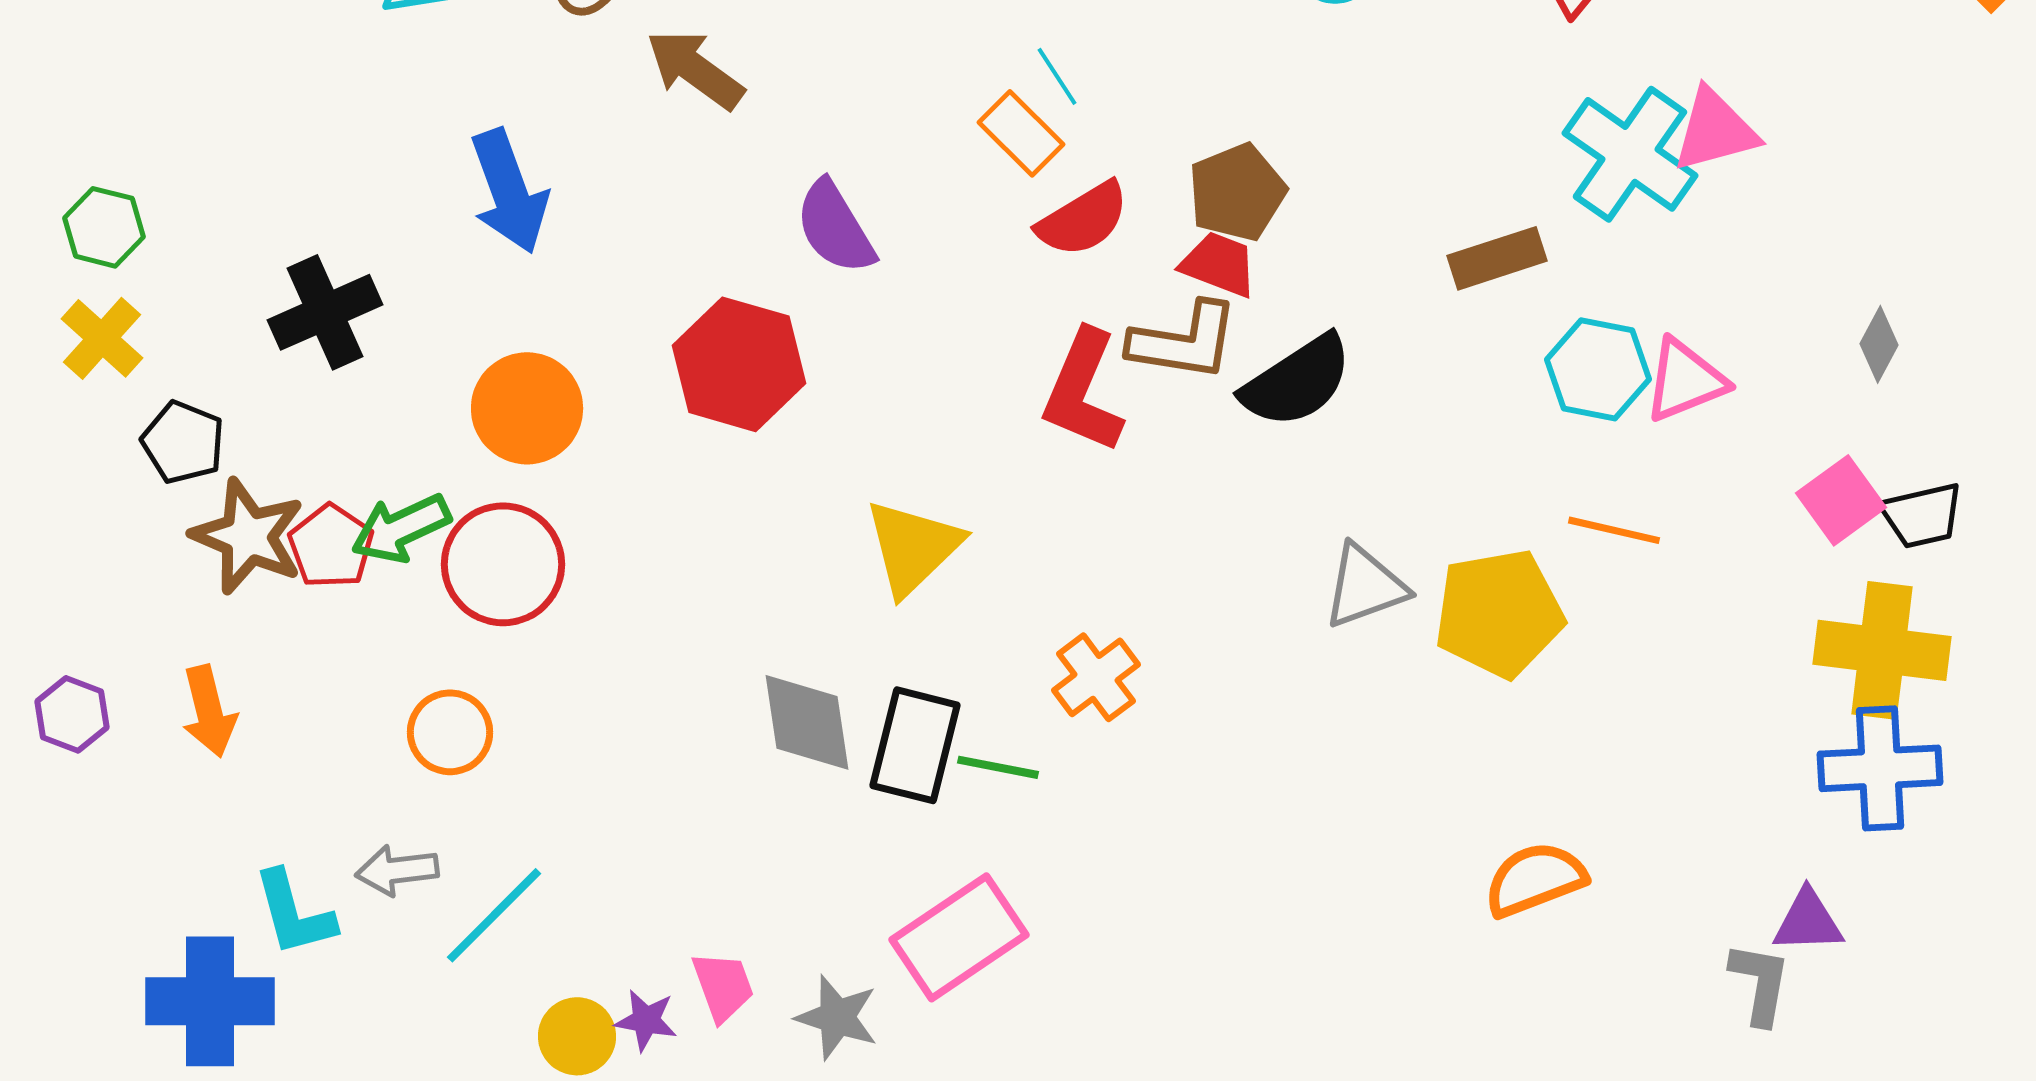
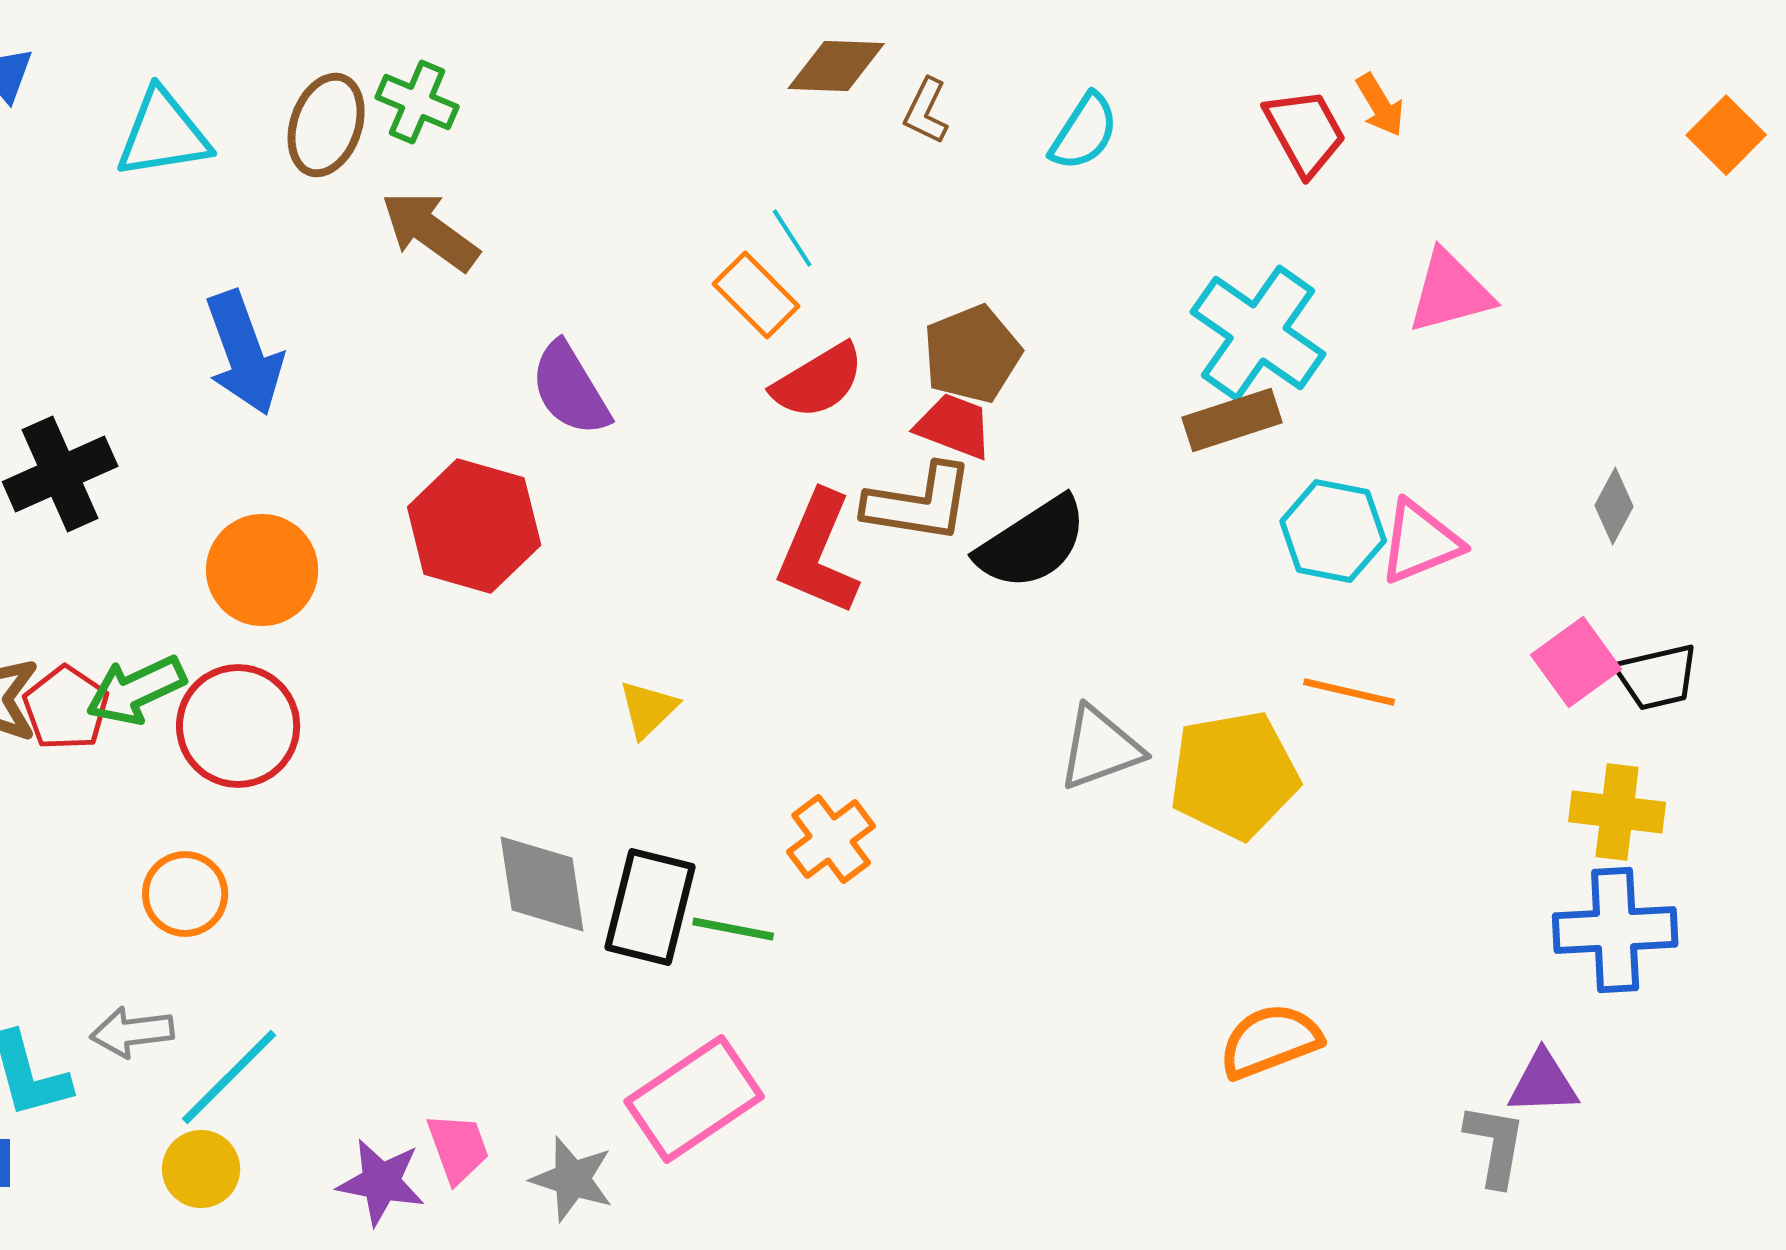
cyan cross: (1630, 154) -> (1258, 333), moved
yellow triangle: (913, 547) -> (648, 709), size x0.6
yellow cross: (1882, 650) -> (1617, 812), size x0.7
purple star: (646, 1020) -> (381, 1182), size x1.4
yellow circle: (577, 1036) -> (201, 1169), moved

